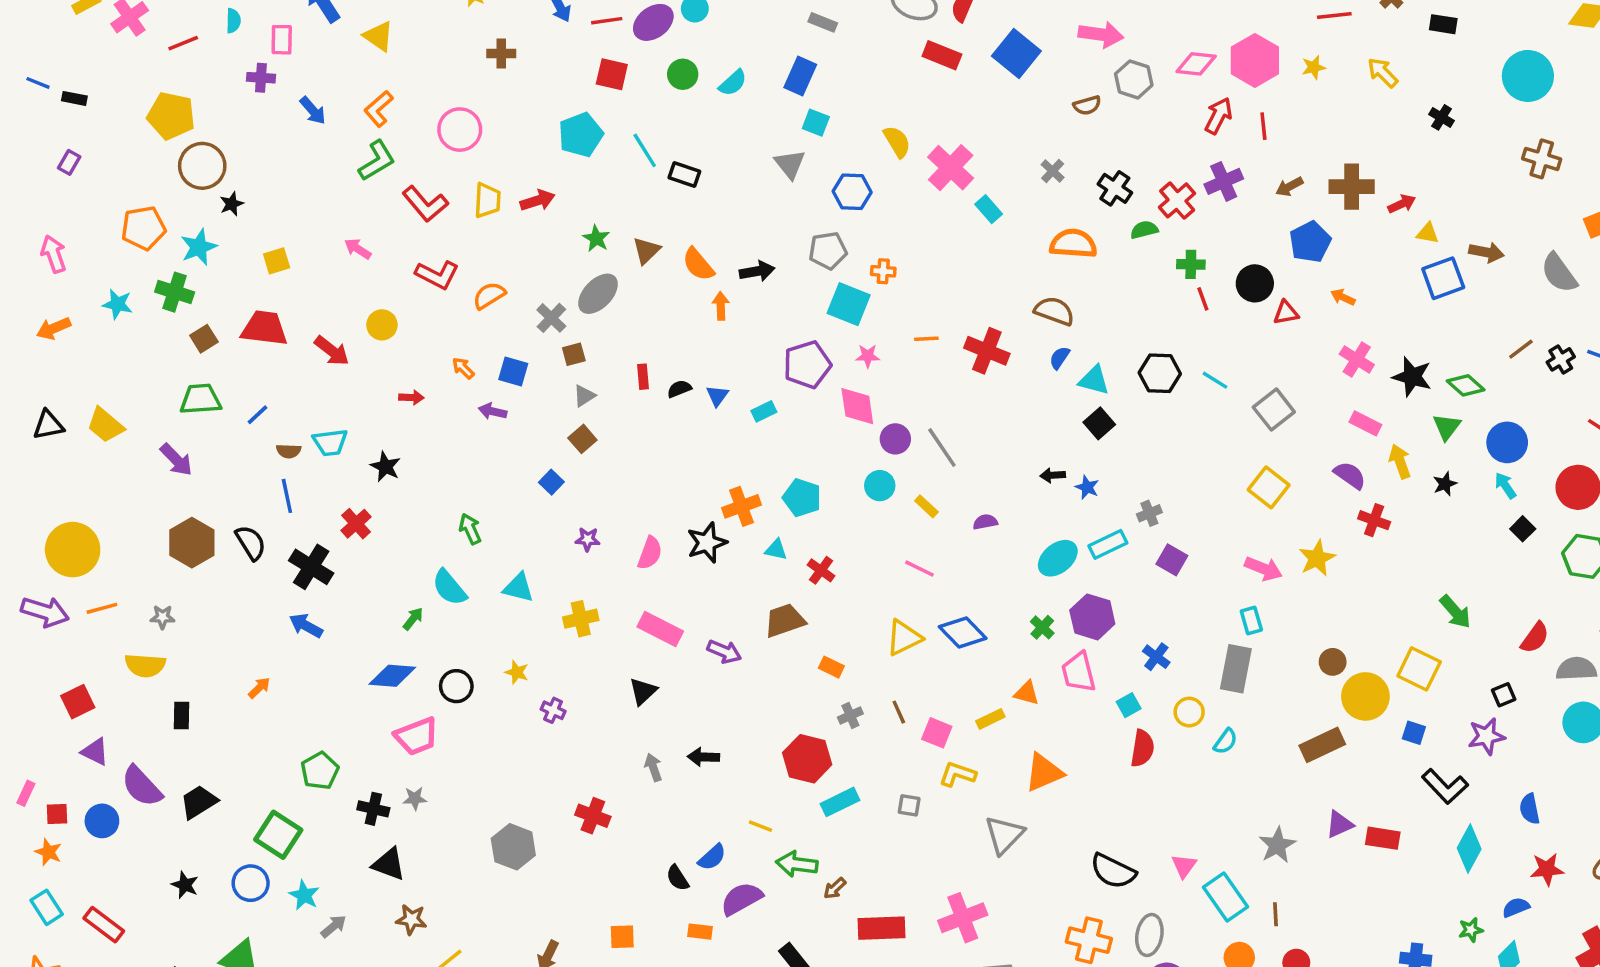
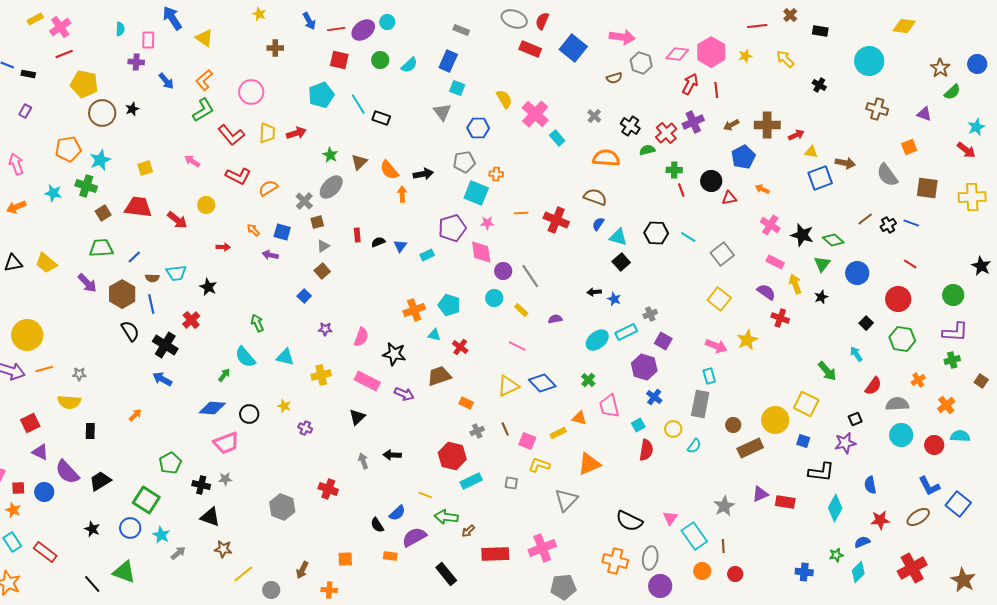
red line: (183, 43) -> (64, 54), moved
black star: (232, 204) -> (132, 109), moved
cyan arrow: (1505, 486) -> (856, 354), moved
brown hexagon: (192, 543) -> (122, 294), moved
black star: (707, 543) -> (394, 354), moved, turned 30
purple hexagon: (1092, 617) -> (644, 367), moved
brown circle: (1333, 662) -> (733, 425), moved
black L-shape: (1445, 786) -> (821, 472), turned -40

